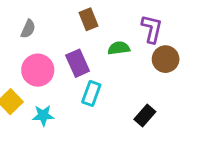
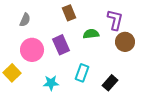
cyan rectangle: (91, 93) -> (82, 73), moved
cyan star: (43, 115) -> (51, 83), moved

